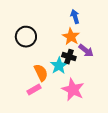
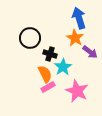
blue arrow: (75, 17) -> (79, 18), size x1.5
black cross: (69, 57) -> (50, 54), moved
pink rectangle: (34, 90) -> (48, 87), moved

